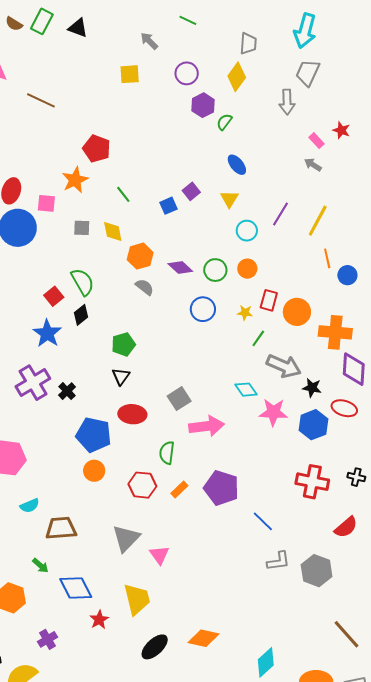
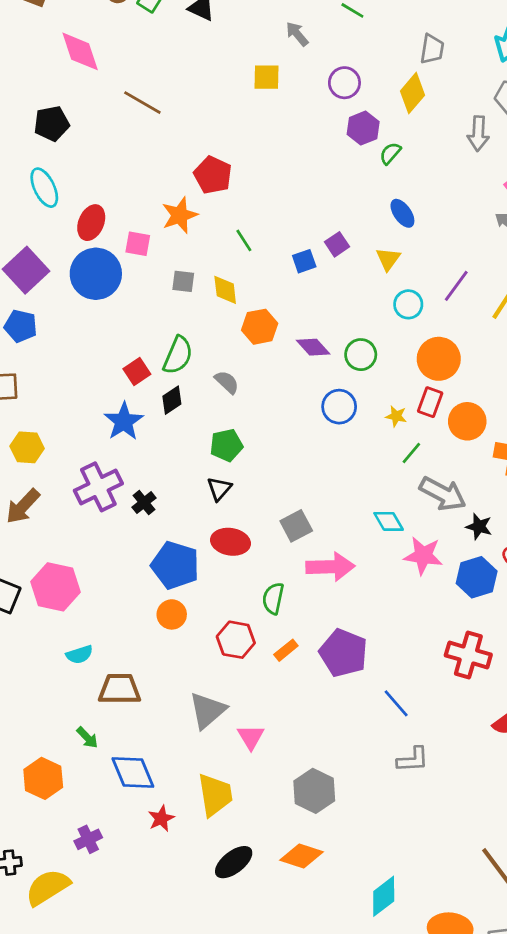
orange circle: (247, 269) -> (439, 359), moved, size x1.6
green semicircle: (83, 282) -> (178, 355), turned 48
gray semicircle: (145, 287) -> (227, 382), moved
gray hexagon: (317, 571) -> (314, 791), moved

